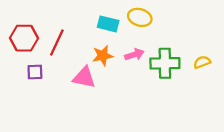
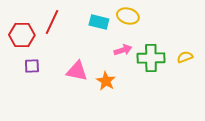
red line: (57, 43) -> (52, 22), moved
orange star: (103, 56) -> (106, 81), moved, turned -30

